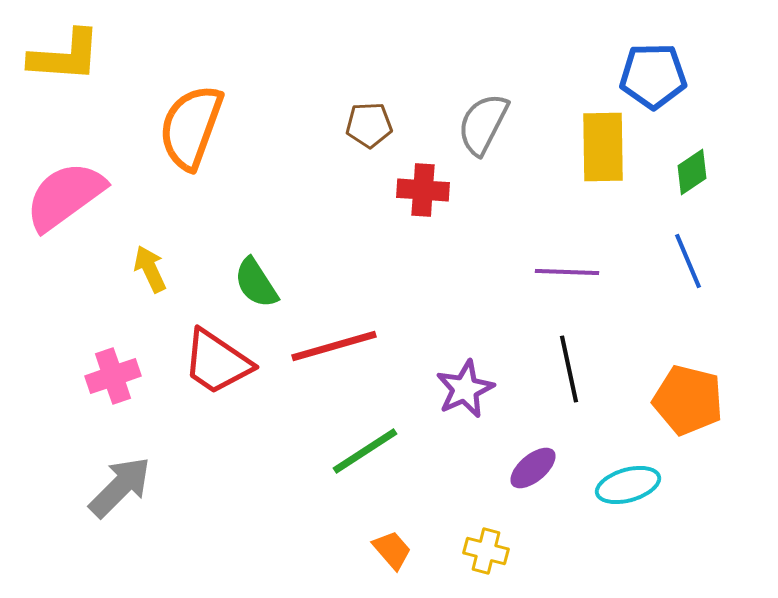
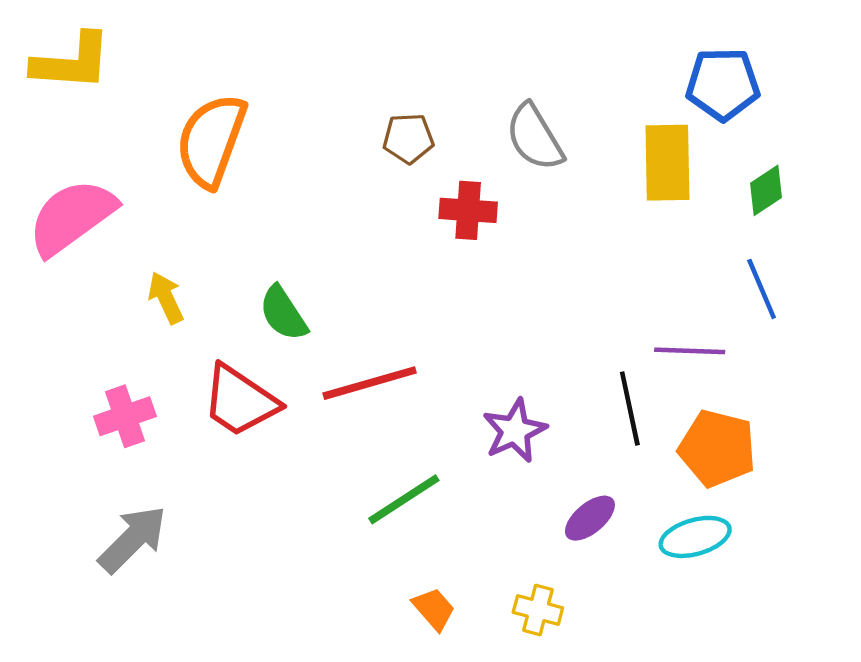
gray semicircle: (483, 124) -> (535, 137), turned -58
purple line: (567, 272) -> (690, 351), moved
orange pentagon: (688, 400) -> (717, 448), moved

